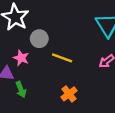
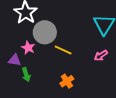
gray circle: (39, 39) -> (45, 32), size x1.5

